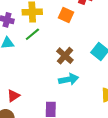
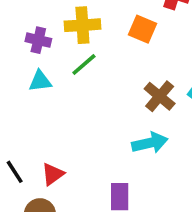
brown cross: (65, 56) -> (160, 96), moved

